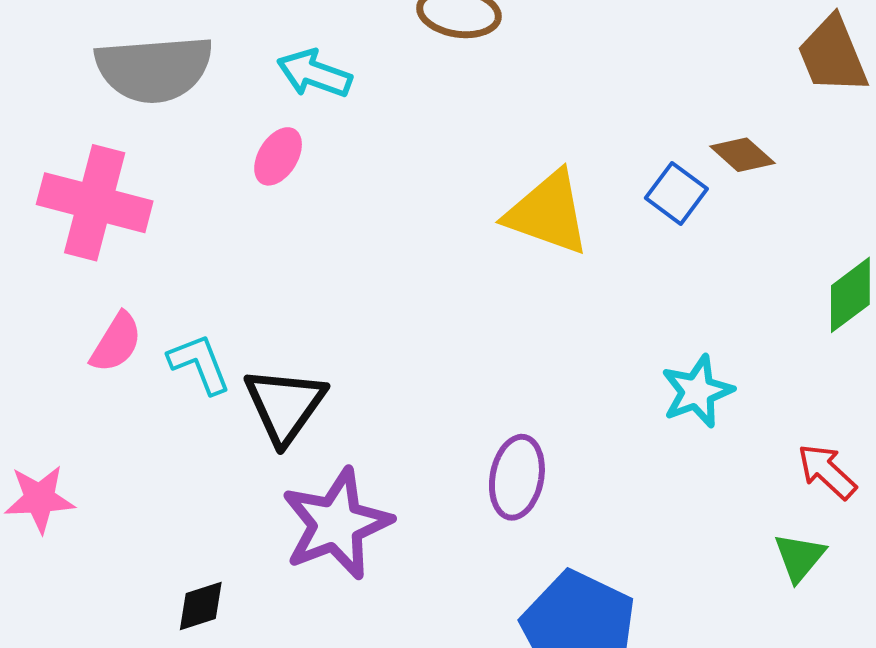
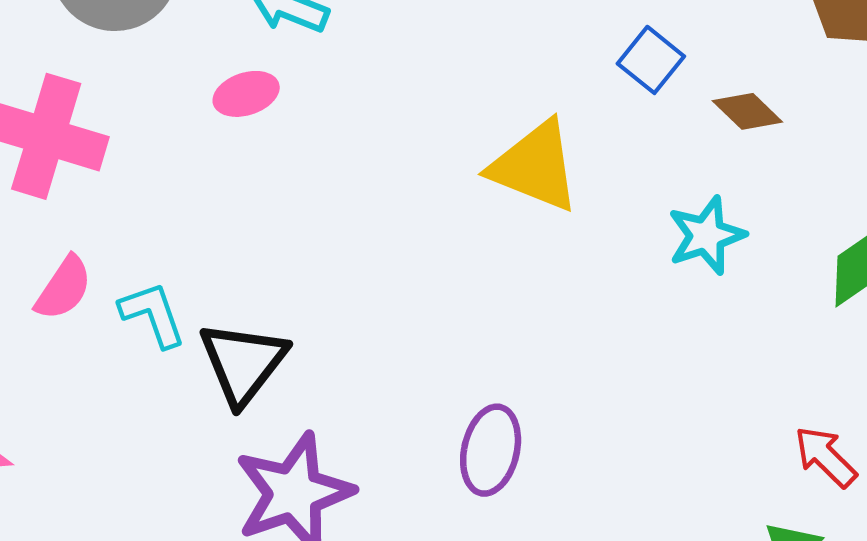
pink ellipse: (278, 156) -> (246, 94), turned 38
blue square: (676, 193) -> (651, 60), moved
cyan star: (697, 391) -> (706, 235), moved

